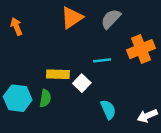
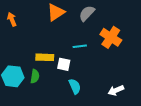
orange cross: (141, 49) -> (111, 37), turned -35
white square: (82, 83) -> (64, 64), turned -32
cyan semicircle: (108, 110) -> (75, 86), moved

